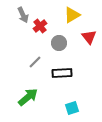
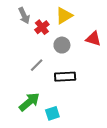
yellow triangle: (72, 15) -> (64, 16), moved
red triangle: (89, 37) -> (93, 39), turned -35
cyan square: (72, 108) -> (52, 113), moved

